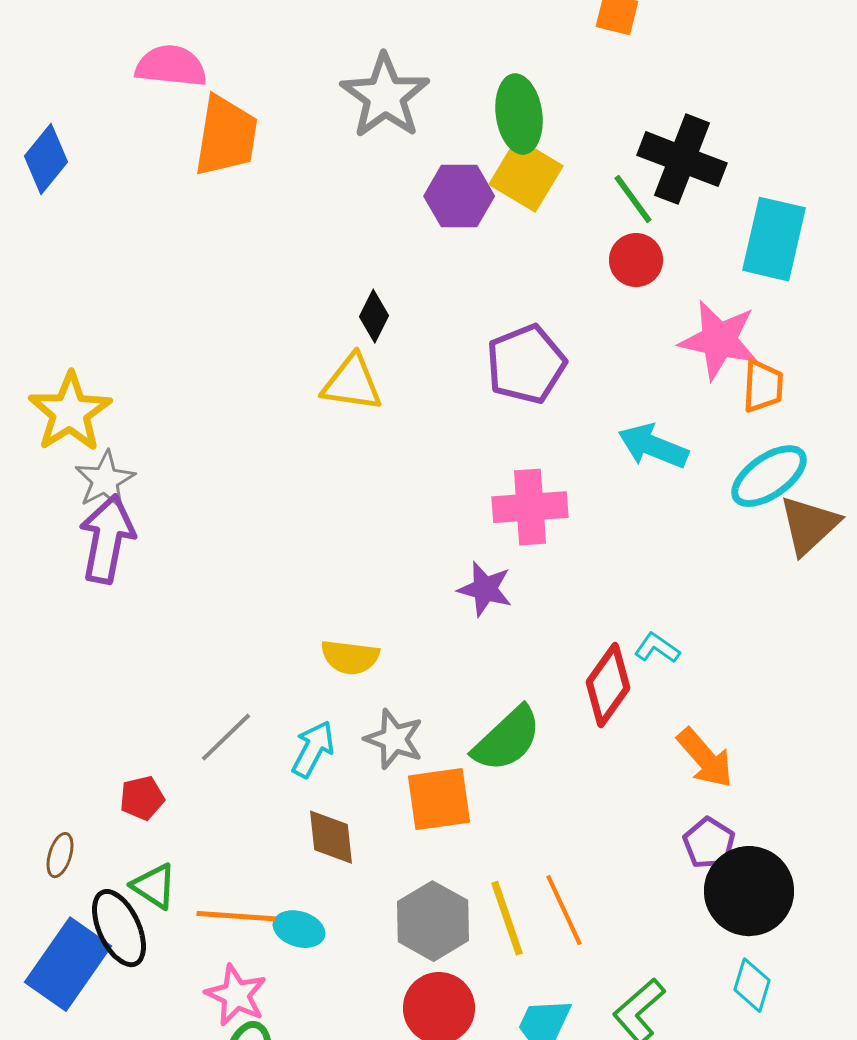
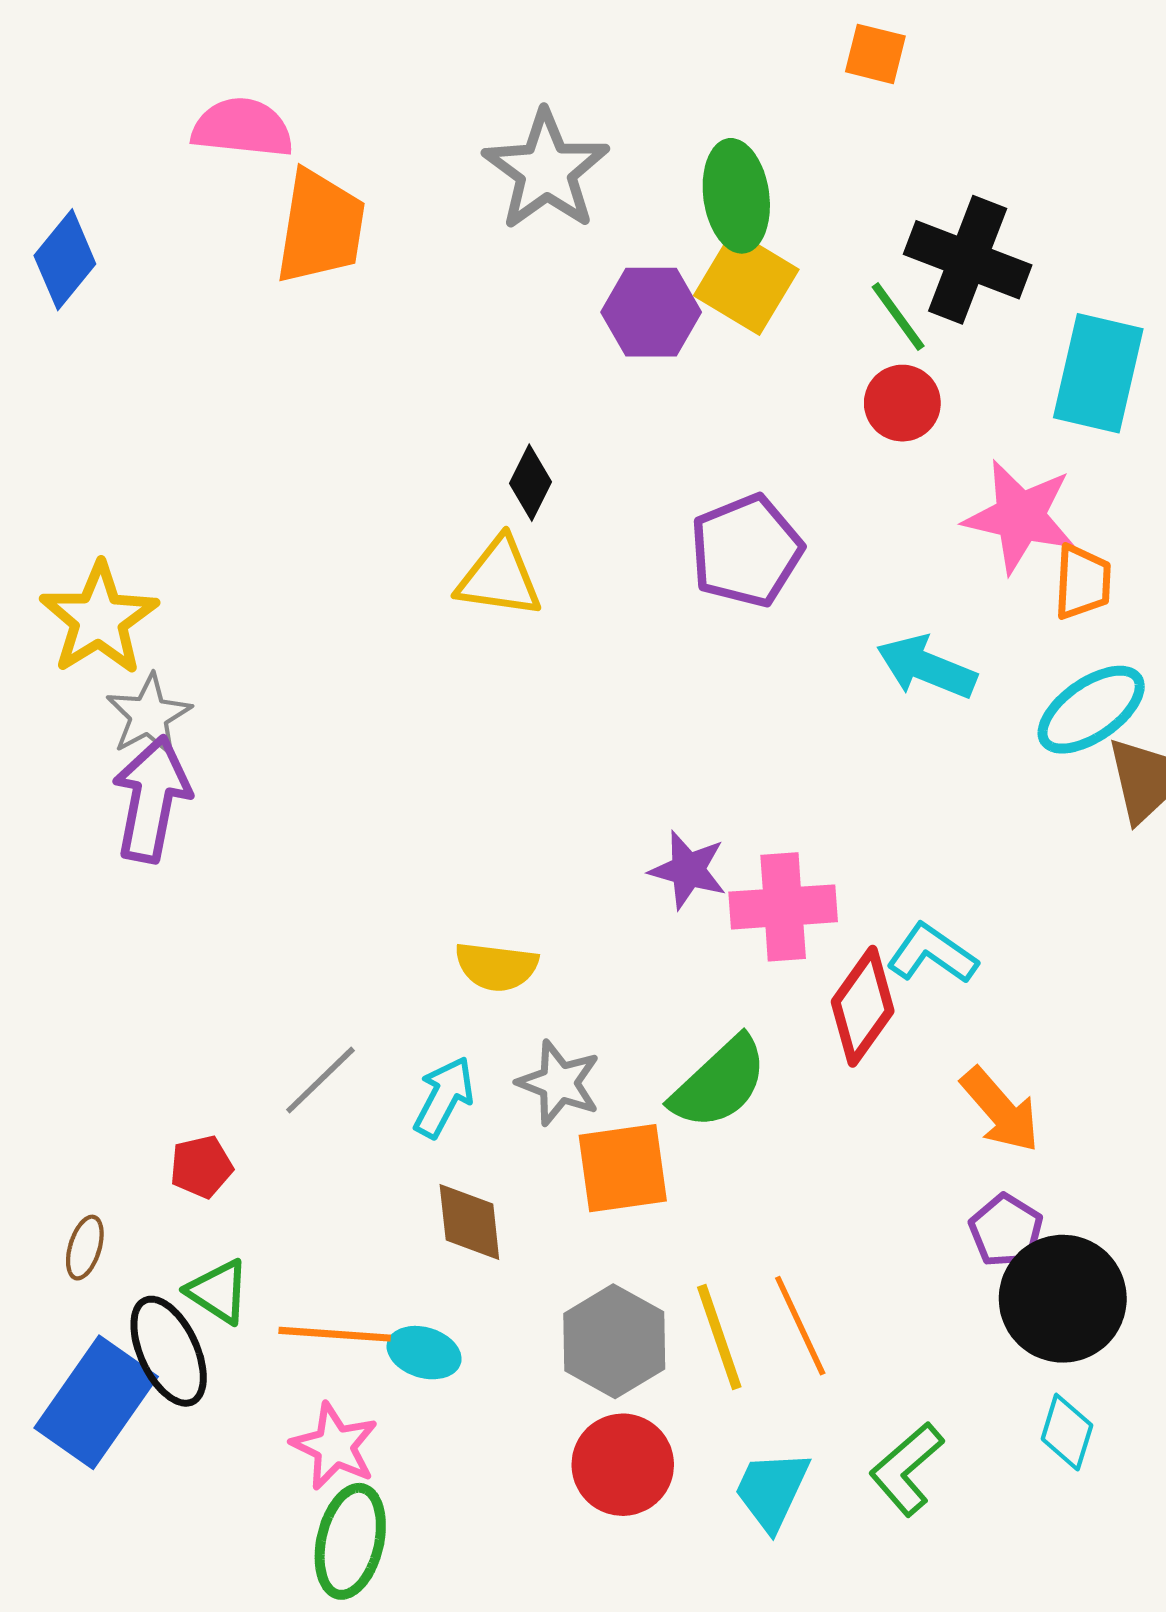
pink cross: (530, 507) -> (783, 907), moved
cyan L-shape: (657, 648) -> (932, 954), size x1.4

